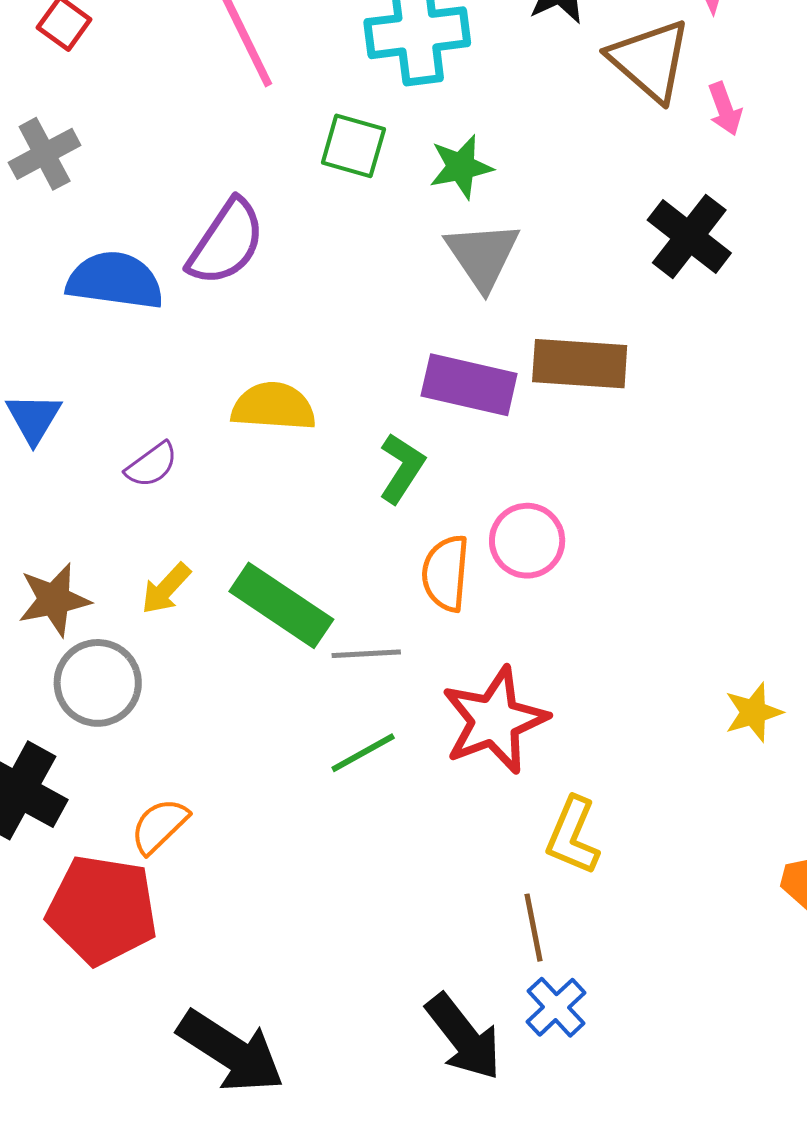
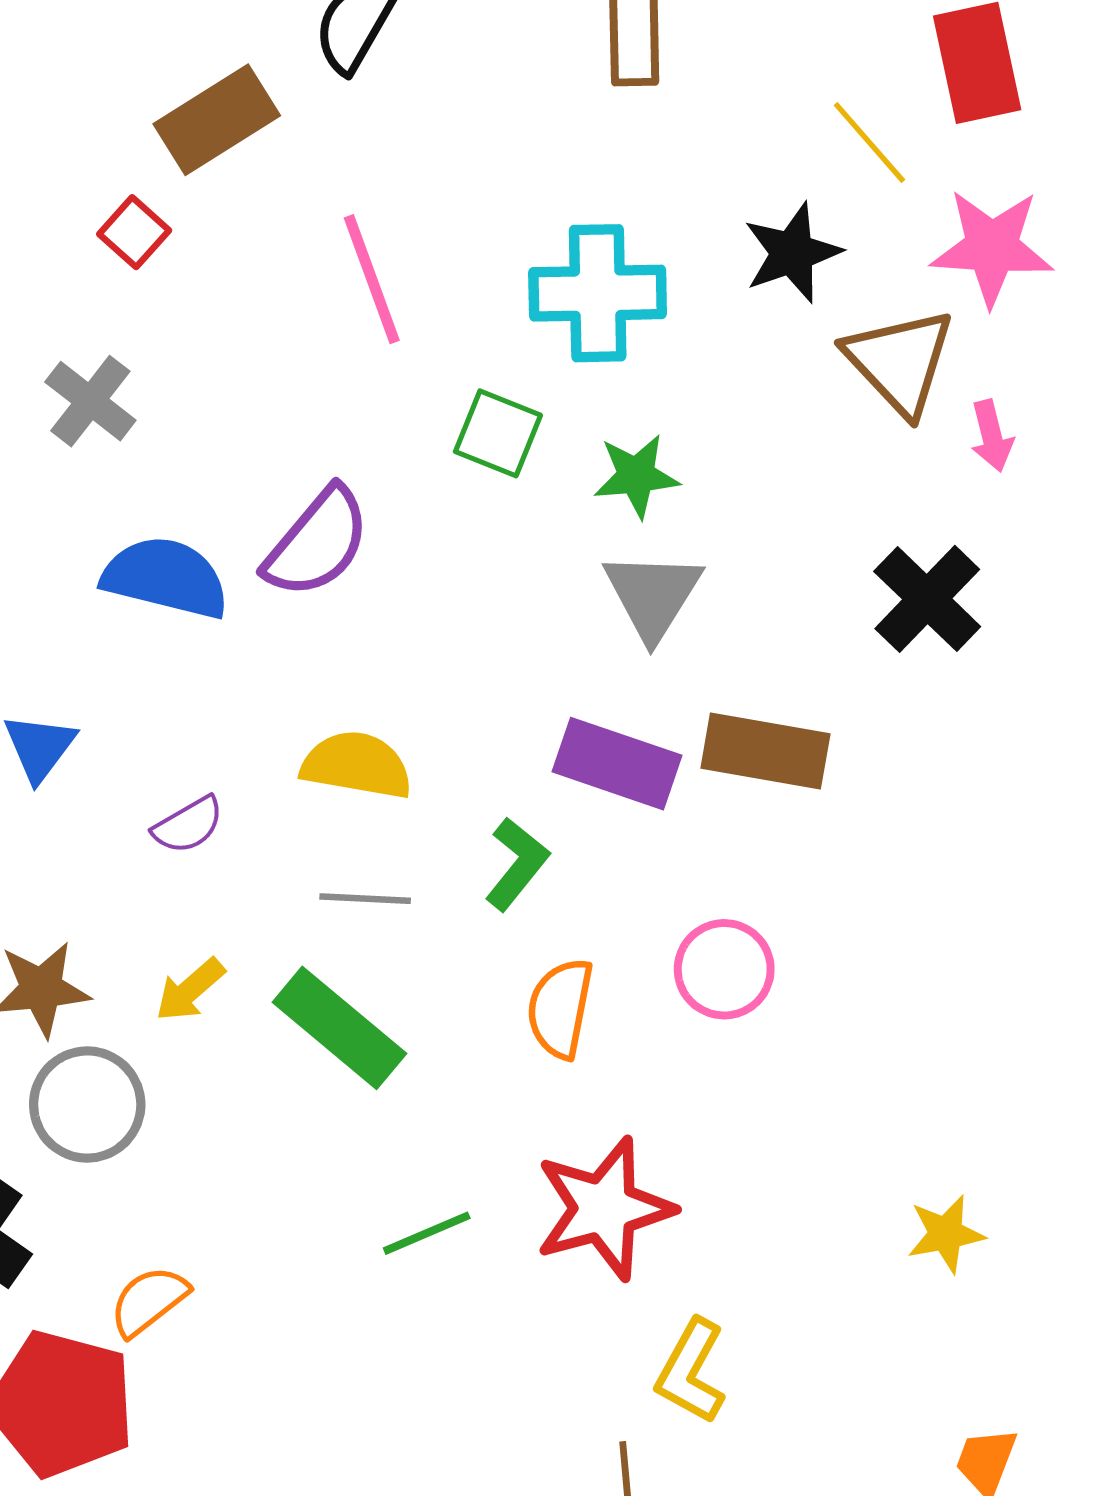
gray cross: (45, 154) -> (90, 401), turned -30
pink circle: (527, 541) -> (724, 969), moved
gray line: (366, 654) -> (365, 899), moved

